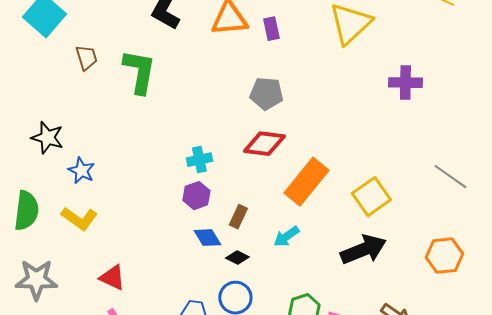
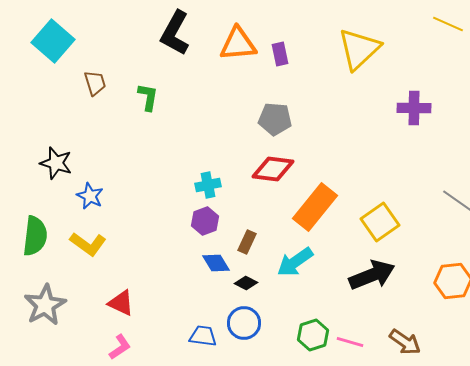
green L-shape: (139, 72) -> (148, 97), size x0.6
cyan arrow: (286, 237) -> (295, 262), size x1.4
gray star: (36, 280) -> (45, 305), turned -30

